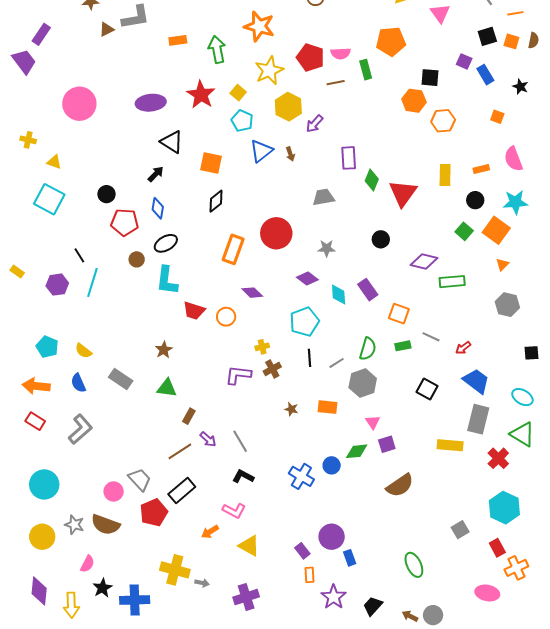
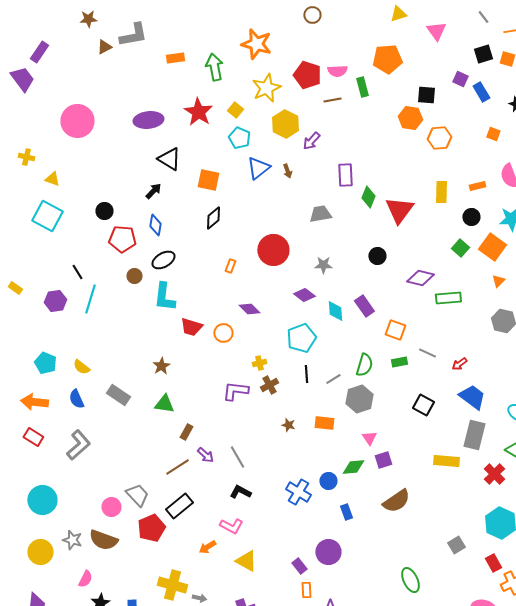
orange rectangle: (233, 249) -> (230, 266), size x0.5
blue rectangle: (350, 558) -> (346, 512), moved

